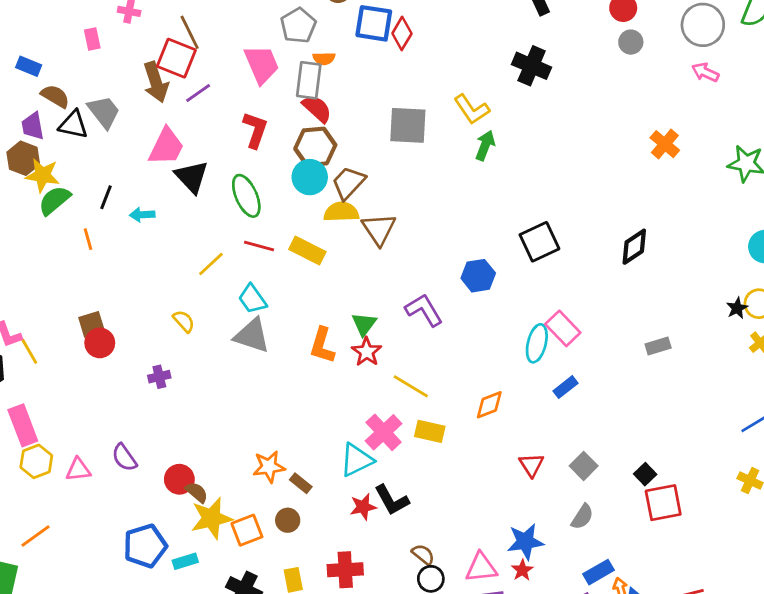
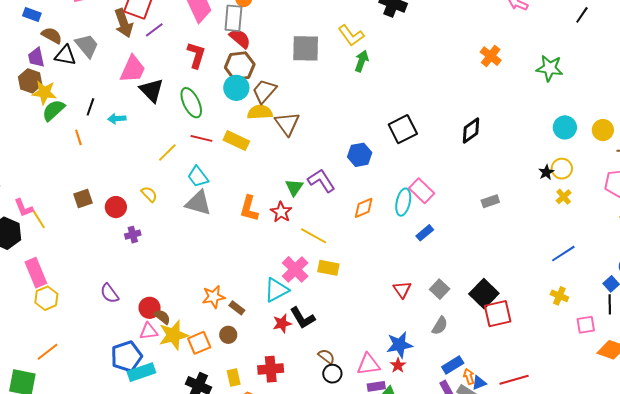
green triangle: (364, 324) -> (294, 187), moved
red circle: (100, 343) -> (116, 207), moved
orange diamond: (489, 405) -> (364, 208), moved
pink triangle: (78, 470) -> (148, 331), moved
black square: (645, 474) -> (484, 294), size x1.8
cyan rectangle: (185, 561) -> (141, 372), moved, size x1.5

